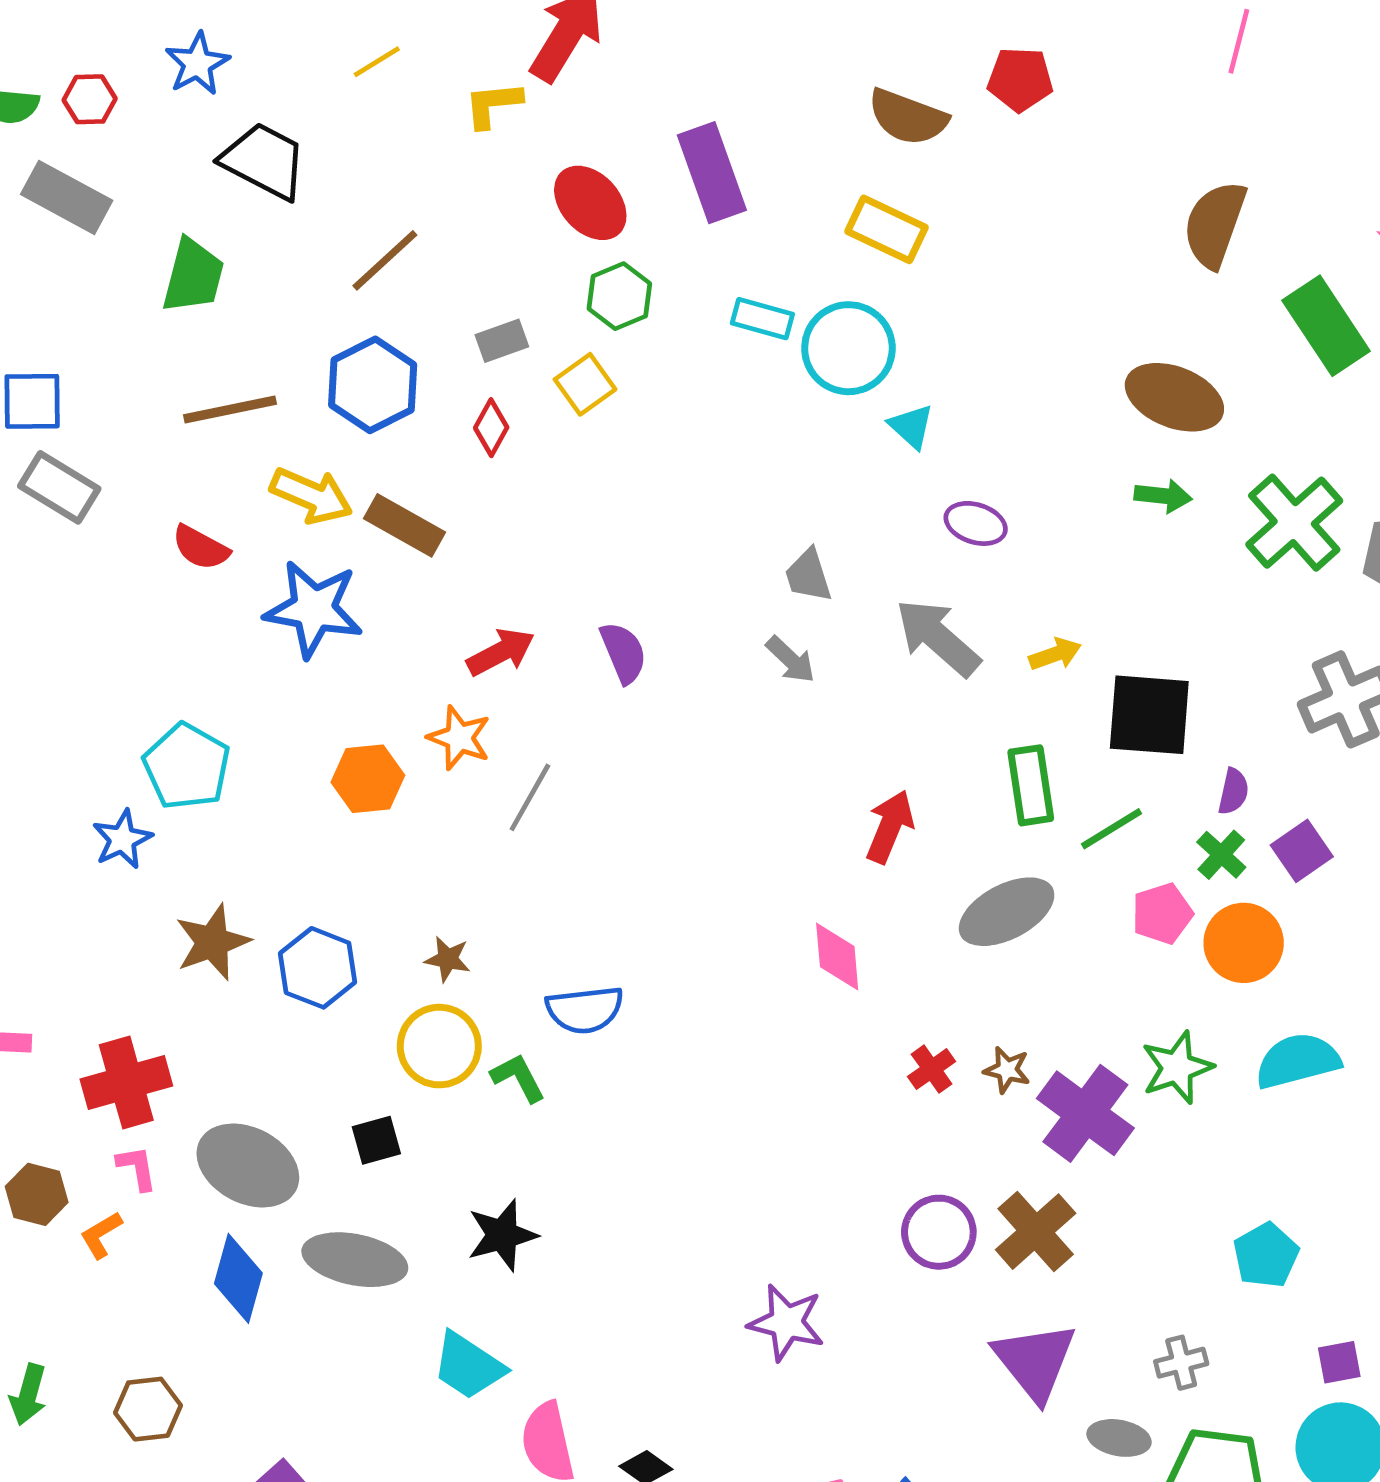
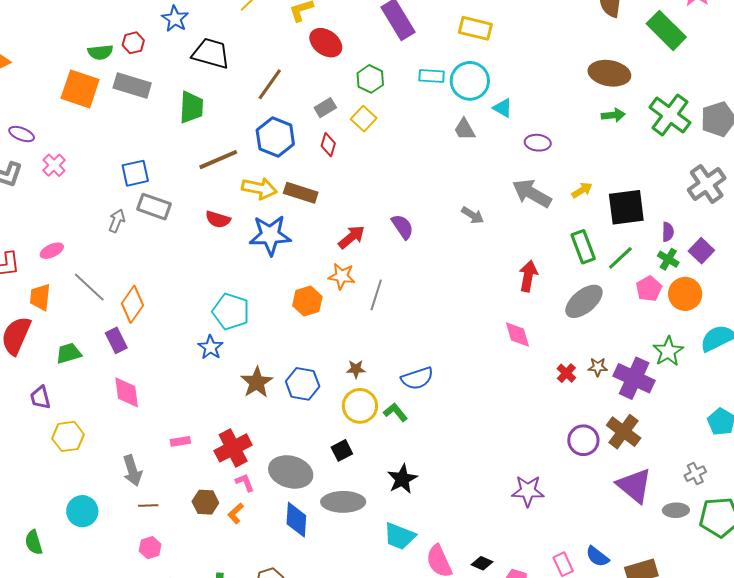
red ellipse: (590, 203) -> (326, 43), moved
gray trapezoid: (808, 575) -> (465, 129), moved

